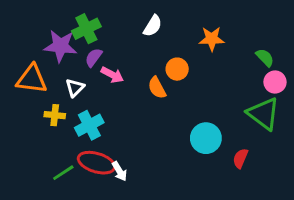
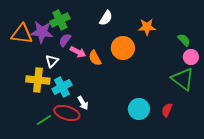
orange circle: (177, 69) -> (123, 48), size x1.5
orange triangle: (32, 79) -> (22, 34), moved
orange semicircle: (157, 88) -> (95, 58), moved
yellow cross: (55, 115) -> (38, 80), size x1.6
cyan circle: (206, 138) -> (139, 109), moved
white arrow: (119, 171) -> (83, 103), moved

